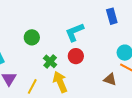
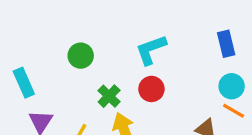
blue rectangle: (112, 16) -> (226, 44), moved

